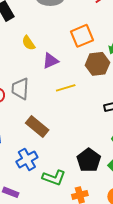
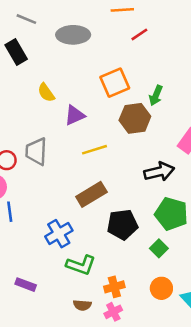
brown rectangle: (37, 127) -> (91, 194), moved, turned -70
blue cross: (27, 159) -> (59, 234), moved
black pentagon: (89, 160) -> (122, 224), moved, turned 30

